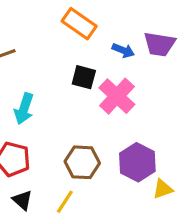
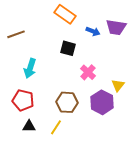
pink cross: (117, 96) -> (88, 72), moved, size x0.7
yellow triangle: (163, 189) -> (118, 85), moved, turned -32
black triangle: (22, 200) -> (29, 126), turned -40

